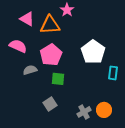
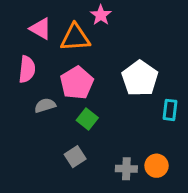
pink semicircle: (18, 46) -> (27, 69), turned 72
green square: (58, 79) -> (87, 119), turned 32
gray cross: (84, 112) -> (126, 169), turned 32

